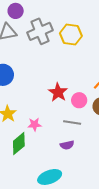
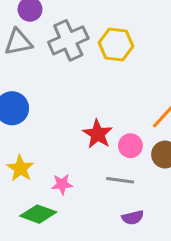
green diamond: (19, 144) -> (38, 214), turned 60
purple semicircle: (67, 145) -> (133, 218), moved

